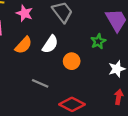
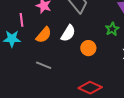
gray line: (40, 83) -> (44, 65), moved

